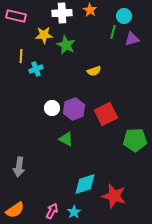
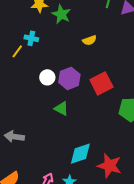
yellow line: (21, 56) -> (17, 51), moved, turned 32
cyan cross: (36, 69) -> (31, 38), turned 32
gray arrow: (19, 167) -> (14, 137), turned 90

